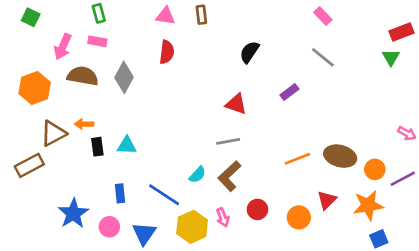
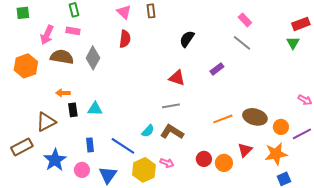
pink triangle: (165, 16) -> (124, 12), turned 35
pink rectangle: (323, 16) -> (245, 20), moved
green square: (31, 17) -> (23, 13), turned -32
brown triangle: (53, 133) -> (46, 122), moved
brown rectangle: (29, 165) -> (22, 147), moved
brown L-shape: (229, 176) -> (172, 132), turned 75
red circle: (257, 209) -> (204, 159), moved
pink arrow: (223, 217) -> (167, 163), turned -48

